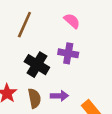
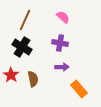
black cross: (37, 65) -> (22, 47), moved
purple arrow: (59, 96) -> (62, 67), moved

